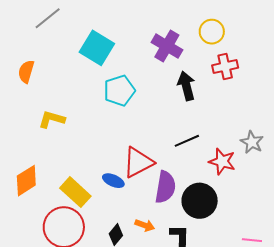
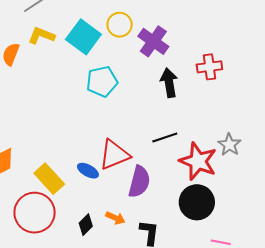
yellow circle: (212, 32) -> (120, 25), moved
yellow L-shape: (52, 119) -> (41, 36), moved
red star: (222, 161) -> (198, 161), size x1.4
black circle: (200, 201) -> (197, 202), moved

